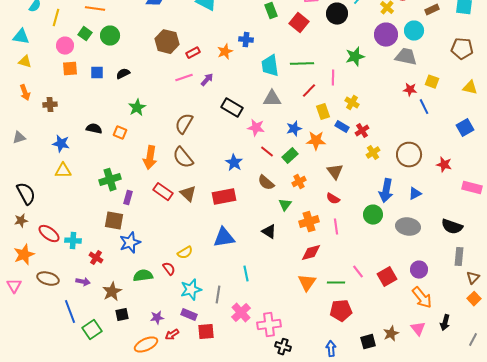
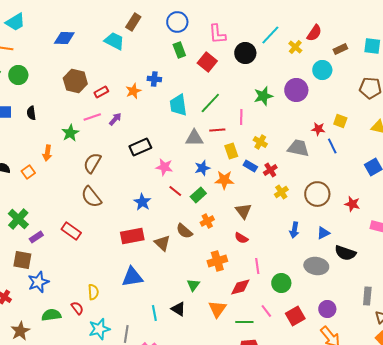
purple circle: (386, 35) -> (296, 90), moved
gray trapezoid: (406, 57) -> (298, 148), moved
green line: (302, 64) -> (210, 103), turned -45
black semicircle: (123, 74) -> (31, 113), turned -72
red line: (309, 91) -> (217, 130), turned 42
gray triangle: (272, 99) -> (194, 138), moved
green star: (137, 108) -> (70, 133), moved
black rectangle: (232, 108) -> (140, 147), turned -55
orange square: (120, 133) -> (28, 172), turned 32
orange arrow: (150, 158) -> (47, 153), moved, size x0.7
green cross: (110, 180) -> (18, 219), turned -30
brown semicircle: (266, 183) -> (184, 231), moved
blue arrow: (386, 191) -> (294, 230), size x0.7
brown triangle: (188, 194) -> (162, 243), moved
purple rectangle: (128, 198) -> (36, 237), turned 40
green triangle: (285, 205) -> (193, 285), moved
green circle: (373, 215) -> (281, 283), moved
pink line: (336, 227) -> (257, 266), moved
black semicircle: (452, 227) -> (345, 253), moved
black triangle: (269, 232) -> (178, 309), moved
yellow semicircle: (185, 253) -> (93, 292), turned -63
red diamond: (311, 253) -> (240, 287), moved
orange triangle: (307, 283) -> (217, 309), moved

